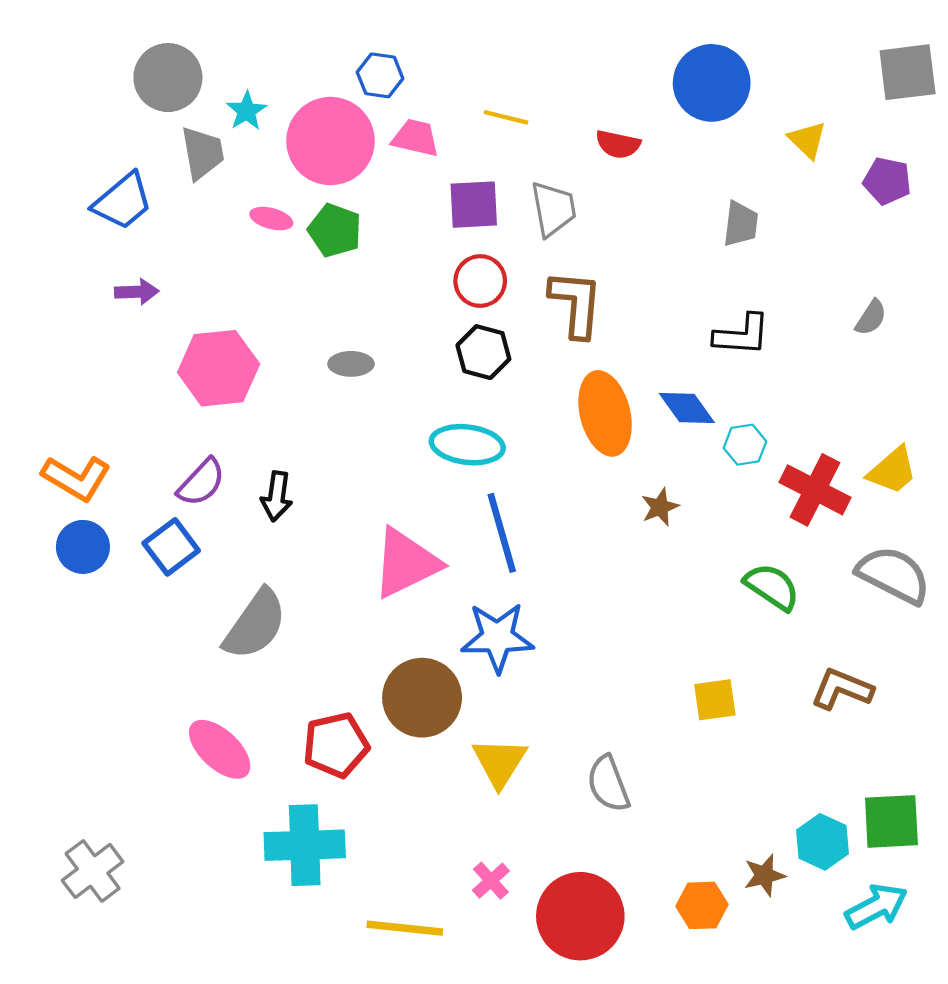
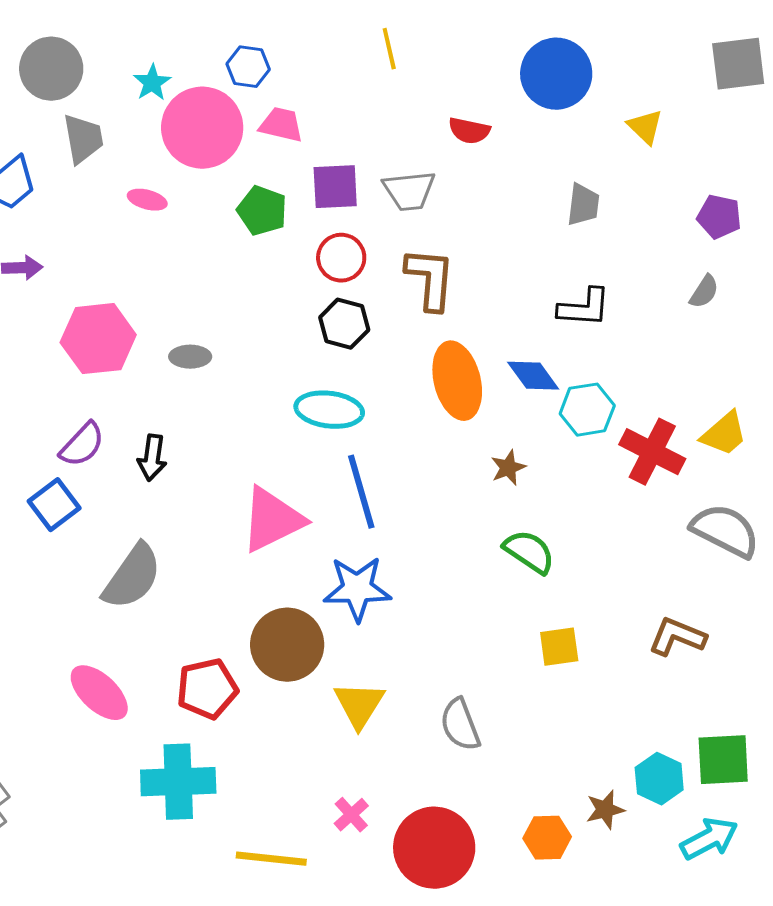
cyan star: (247, 111) -> (152, 83), moved
yellow line: (506, 117) -> (389, 49), moved, turned 63
purple pentagon: (887, 181) -> (719, 217), moved
gray trapezoid: (553, 209) -> (409, 191), turned 94
green pentagon: (335, 230) -> (262, 211), moved
gray ellipse: (351, 364) -> (190, 357), moved
cyan hexagon: (745, 445) -> (587, 410), size x1.4
green semicircle: (772, 587) -> (529, 552), moved

